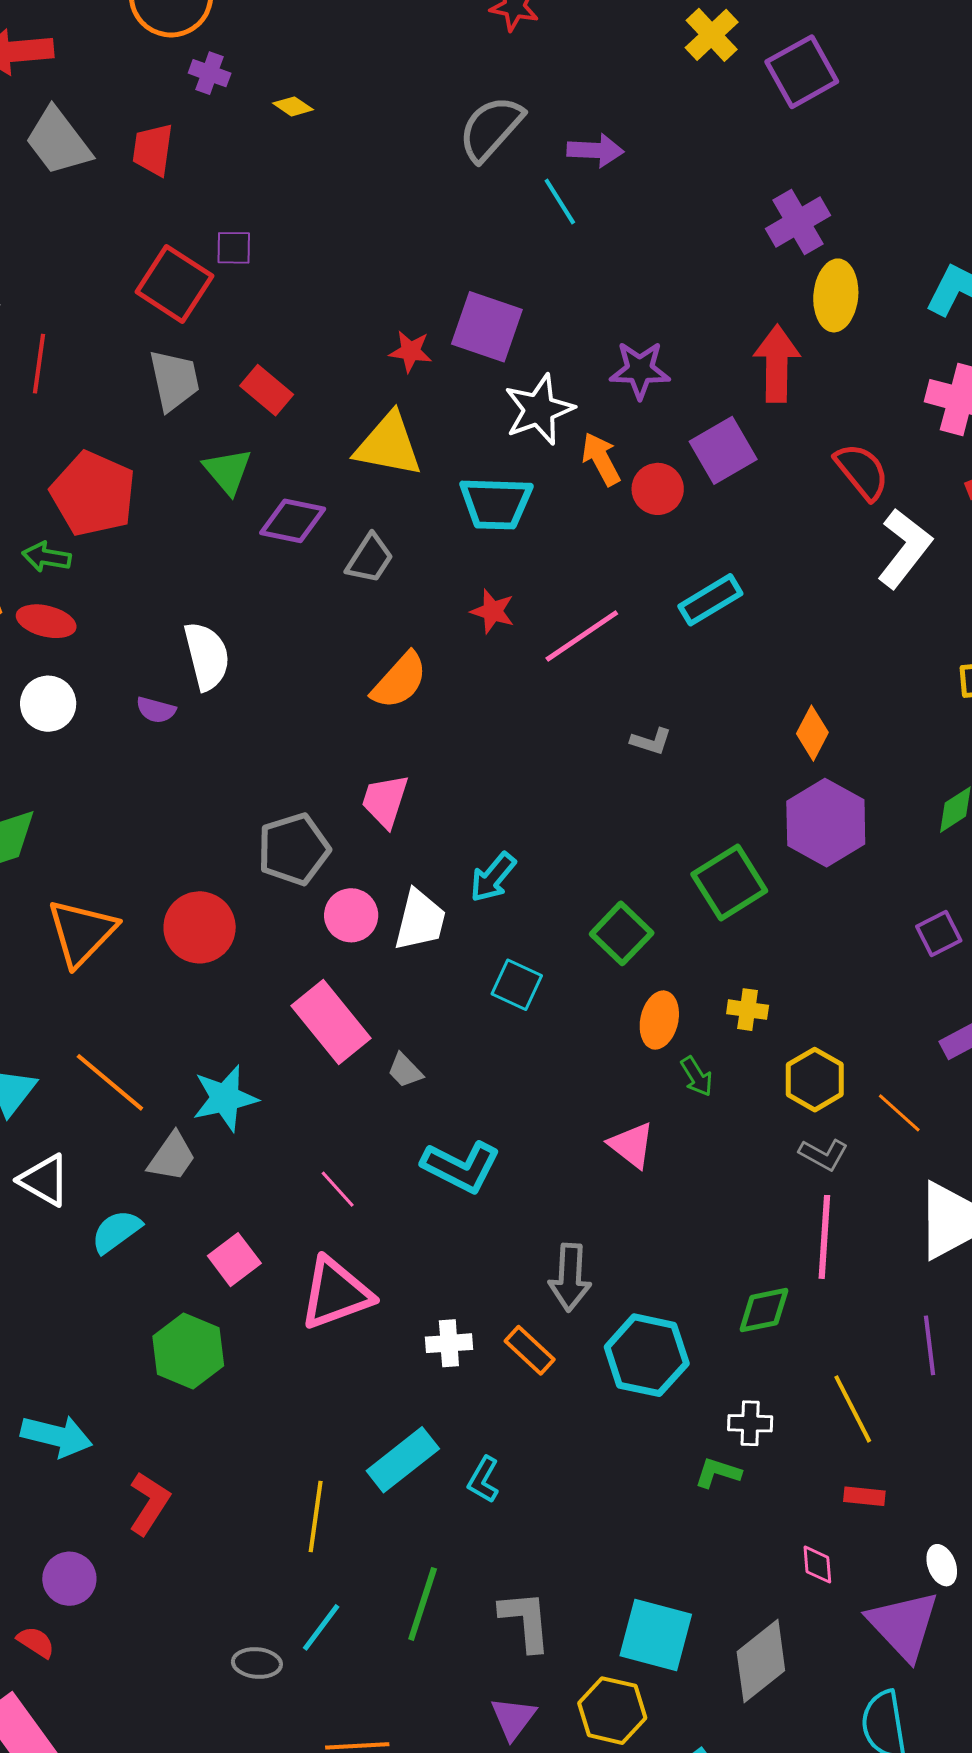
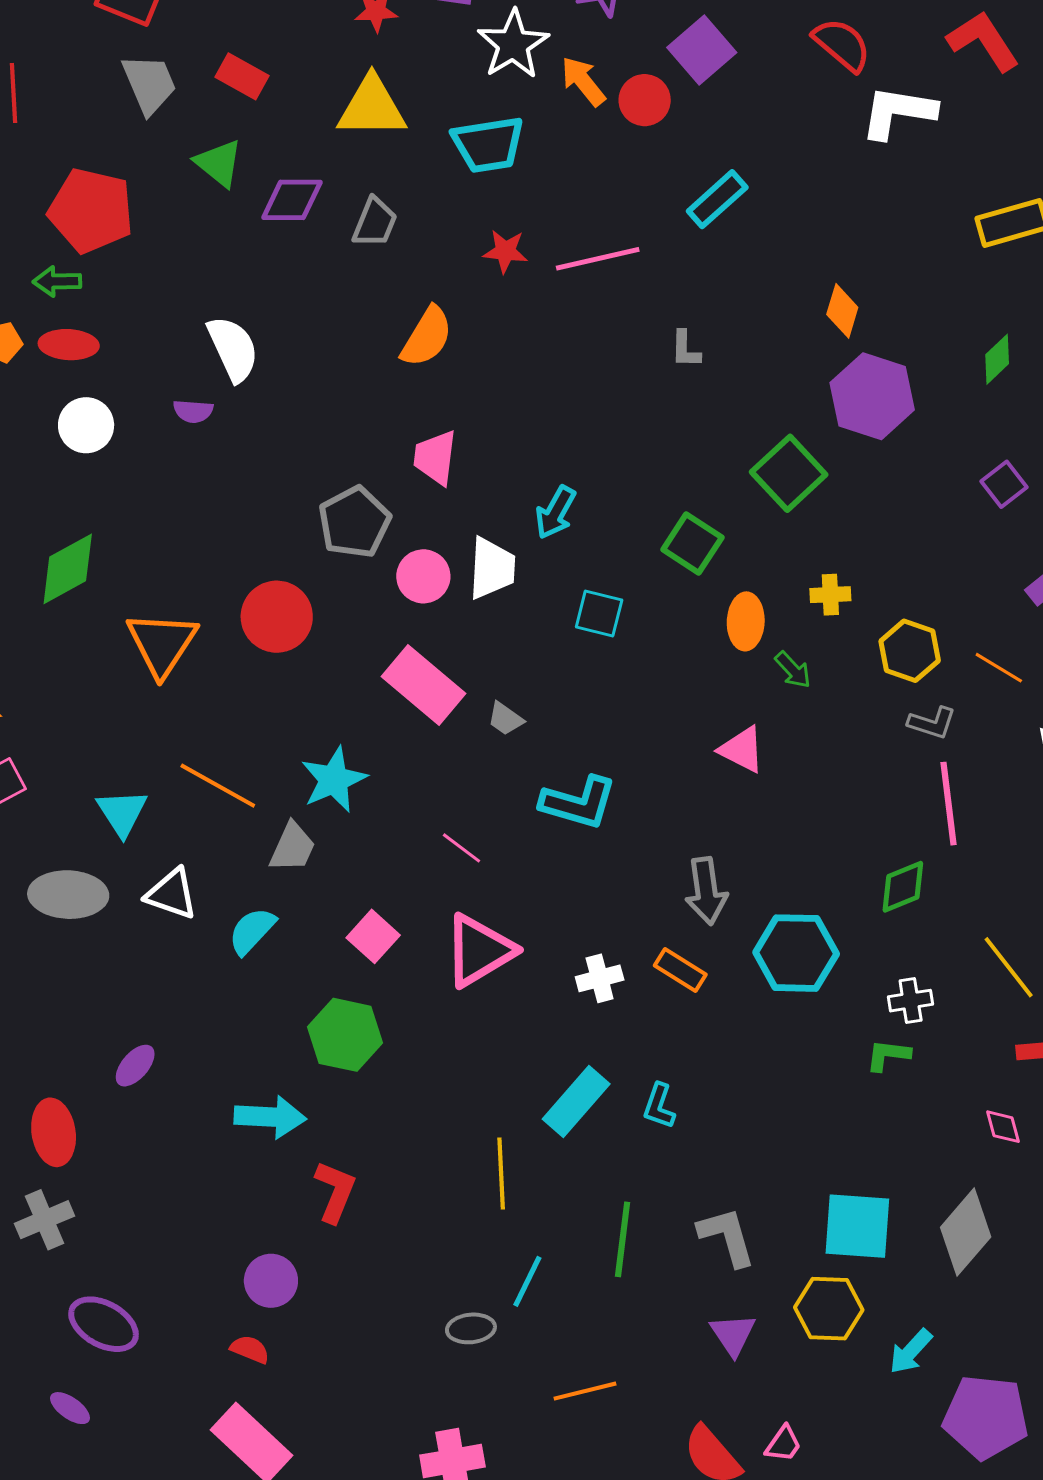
white L-shape: (904, 548) -> (898, 112), turned -108
pink line: (582, 636) -> (598, 259), turned 32
gray L-shape: (651, 741) -> (685, 349), turned 84
cyan arrow: (57, 1436) -> (270, 1117), moved

